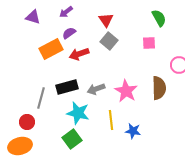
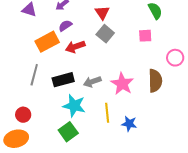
gray line: (41, 98) -> (34, 75), moved

